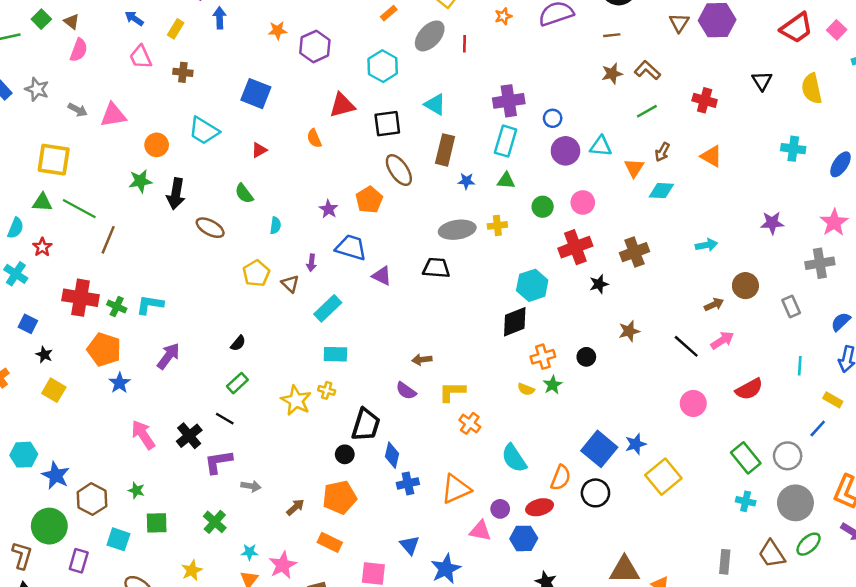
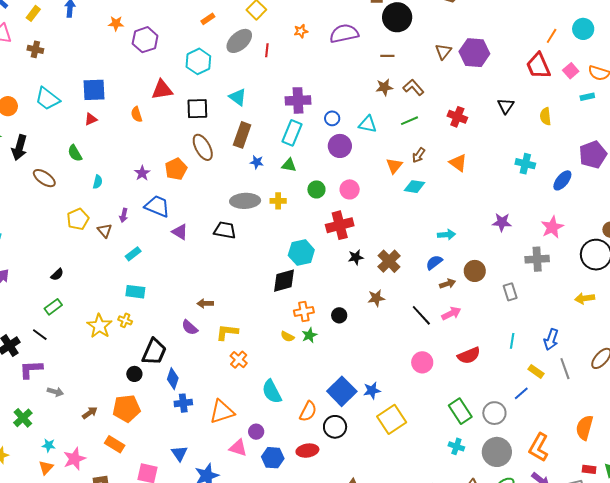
red trapezoid: (797, 28) -> (538, 66), turned 96
yellow semicircle: (812, 89) -> (545, 116), size x0.7
blue square: (256, 94) -> (94, 90), moved, turned -30
cyan triangle: (601, 146) -> (368, 124), moved
brown cross: (634, 252) -> (389, 261), moved, turned -30
cyan rectangle: (328, 308) -> (133, 254), size x0.7
blue semicircle: (841, 322) -> (434, 262), moved
red ellipse: (540, 507) -> (307, 451), moved

